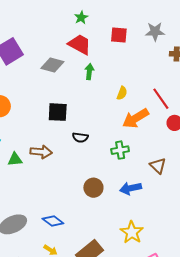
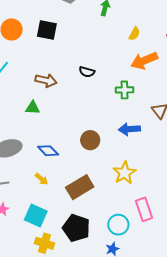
black square: (58, 112) -> (47, 30), moved
green triangle: (15, 159) -> (33, 108), moved
brown circle: (93, 188) -> (90, 140), moved

